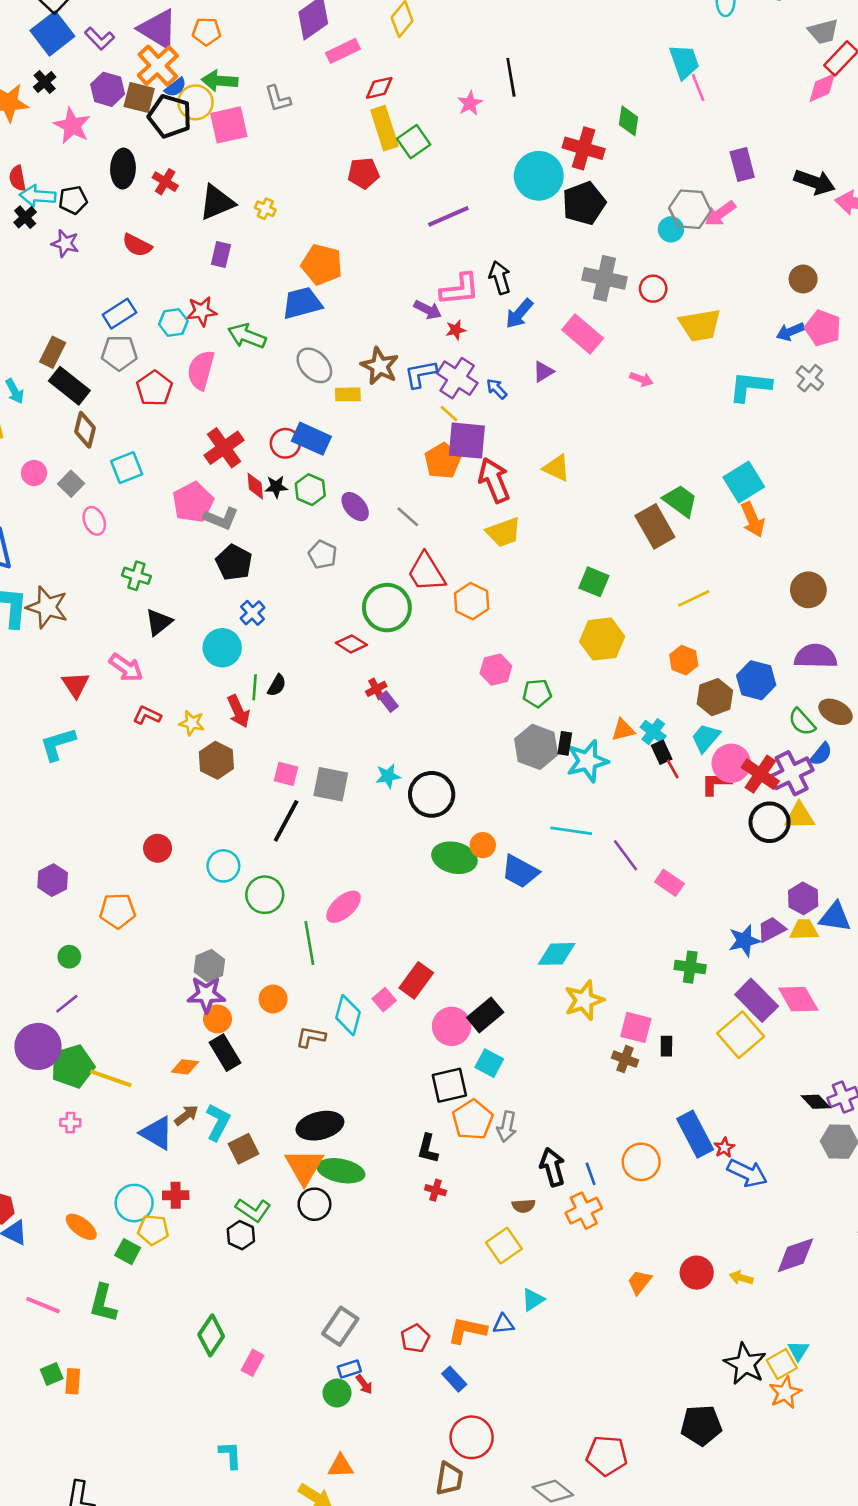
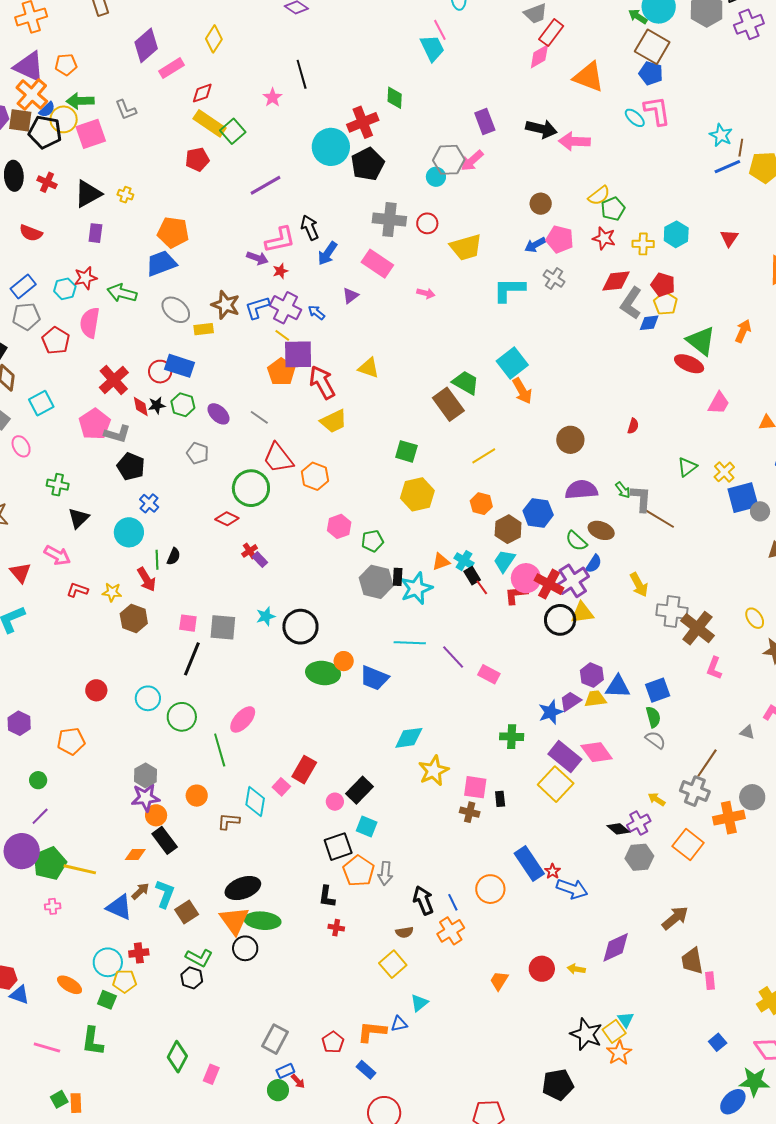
pink line: (698, 87) -> (440, 30), moved
yellow rectangle: (384, 128) -> (209, 123), turned -32
red cross: (584, 148) -> (363, 122), turned -32
pink circle: (452, 1026) -> (335, 802), size x0.6

